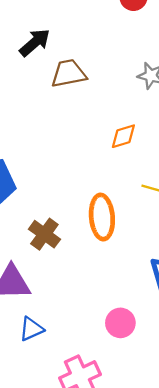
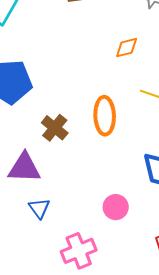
blue triangle: (31, 329) -> (39, 208), turned -45

